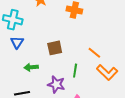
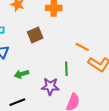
brown square: (55, 48) -> (35, 35), moved

